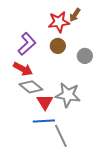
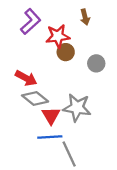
brown arrow: (75, 15) -> (85, 17), turned -48
red star: (59, 22) -> (58, 36), moved
purple L-shape: (27, 44) -> (31, 22), moved

